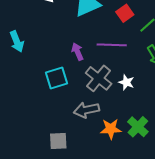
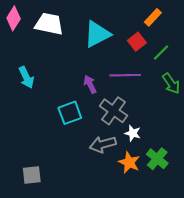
white star: (126, 82) -> (133, 133), moved
orange star: (111, 129) -> (129, 162), turned 30
gray square: (58, 141) -> (32, 175), moved

